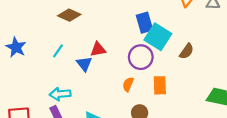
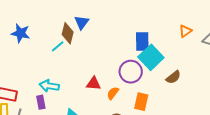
brown diamond: (69, 15) -> (68, 33), moved, turned 65
blue star: (16, 47) -> (21, 33), turned -30
red triangle: (98, 49) -> (94, 84), moved
blue triangle: (84, 64) -> (82, 22), moved

